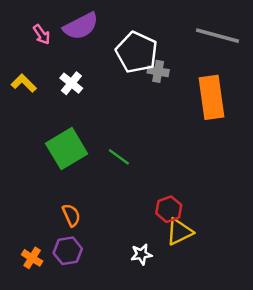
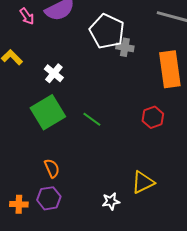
white cross: (71, 83) -> (54, 73), moved
red hexagon: (169, 209) -> (153, 117), moved
orange cross: (32, 258) -> (19, 204), turned -30

